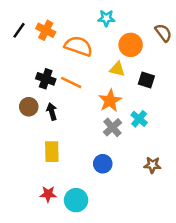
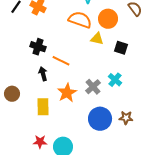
orange semicircle: (78, 46) -> (80, 20), moved
orange line: (71, 82) -> (61, 61), moved
orange star: (110, 101) -> (67, 93), moved
brown circle: (29, 107) -> (12, 94), moved
blue circle: (103, 164) -> (100, 119), moved, size x1.5

